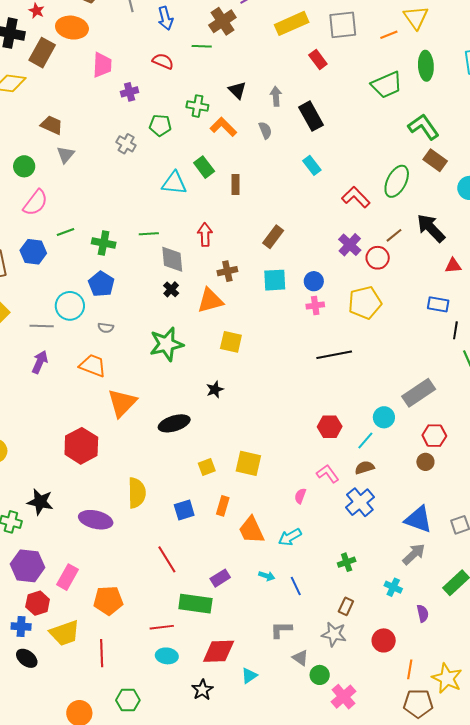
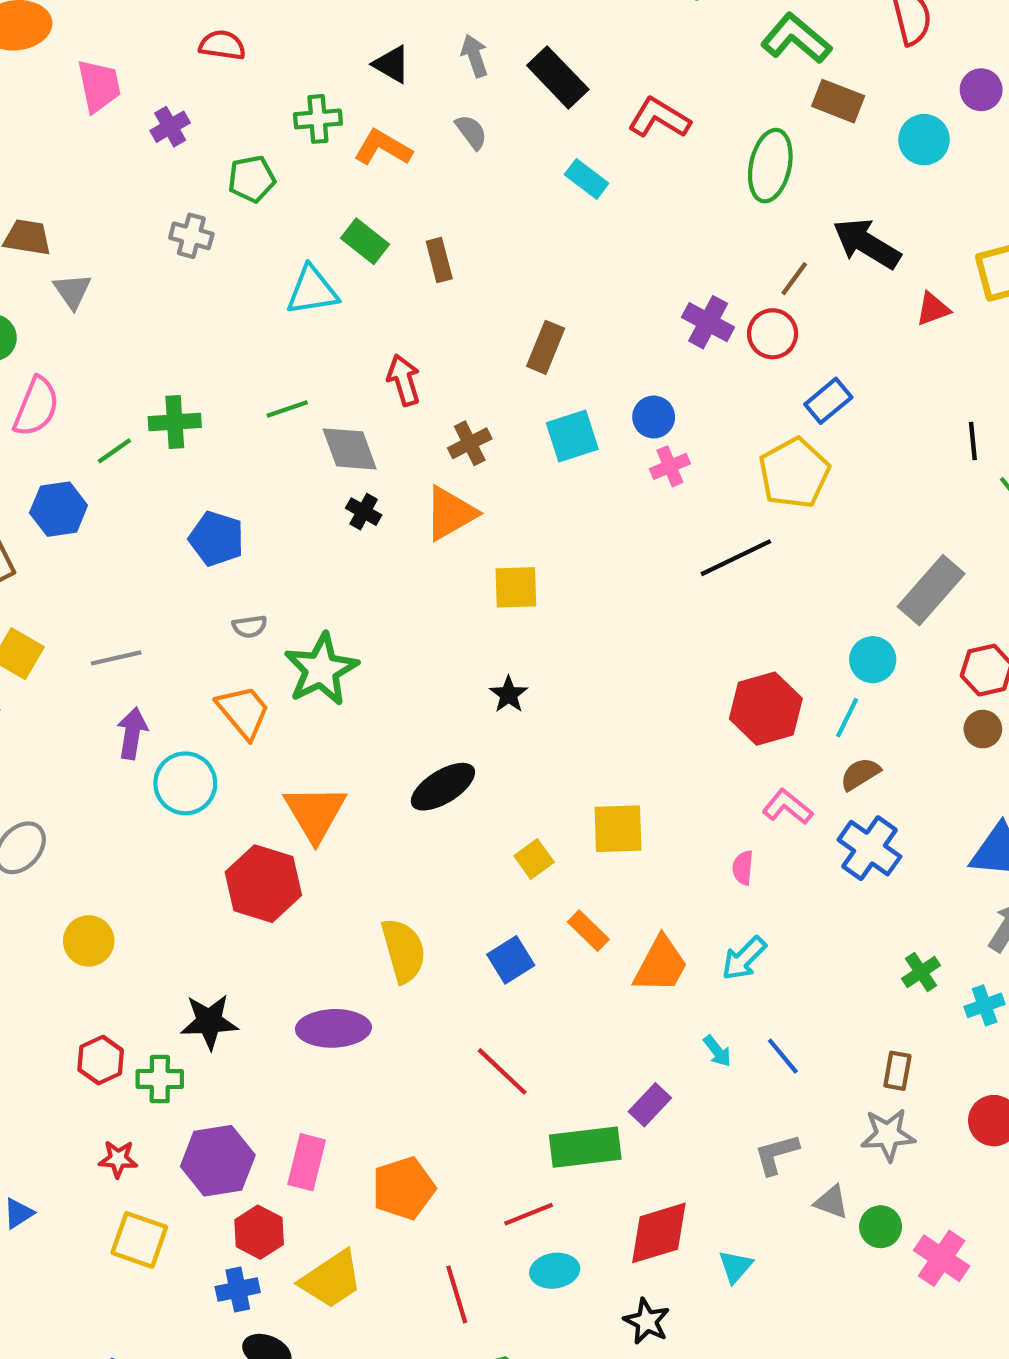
red L-shape: (356, 197) -> (659, 118), moved
green cross: (104, 243) -> (175, 422), moved
yellow pentagon: (365, 303) -> (794, 473), moved
blue rectangle: (438, 304) -> (828, 401), moved, turned -35
cyan circle: (70, 306) -> (185, 783), moved
green star: (166, 344) -> (321, 669), moved
orange trapezoid: (93, 366) -> (243, 712), turned 44
orange triangle: (122, 403) -> (315, 813), moved
red hexagon: (330, 427) -> (766, 709), size x1.4
orange rectangle: (223, 506) -> (588, 931), turned -48
orange trapezoid: (251, 530) -> (661, 965), turned -112
green cross: (347, 562) -> (921, 972), moved
cyan arrow: (267, 576) -> (717, 1051), turned 49
purple rectangle: (220, 578) -> (650, 1105), moved
cyan cross: (393, 587) -> (985, 1005), turned -30
red line: (102, 653) -> (457, 1294), moved

